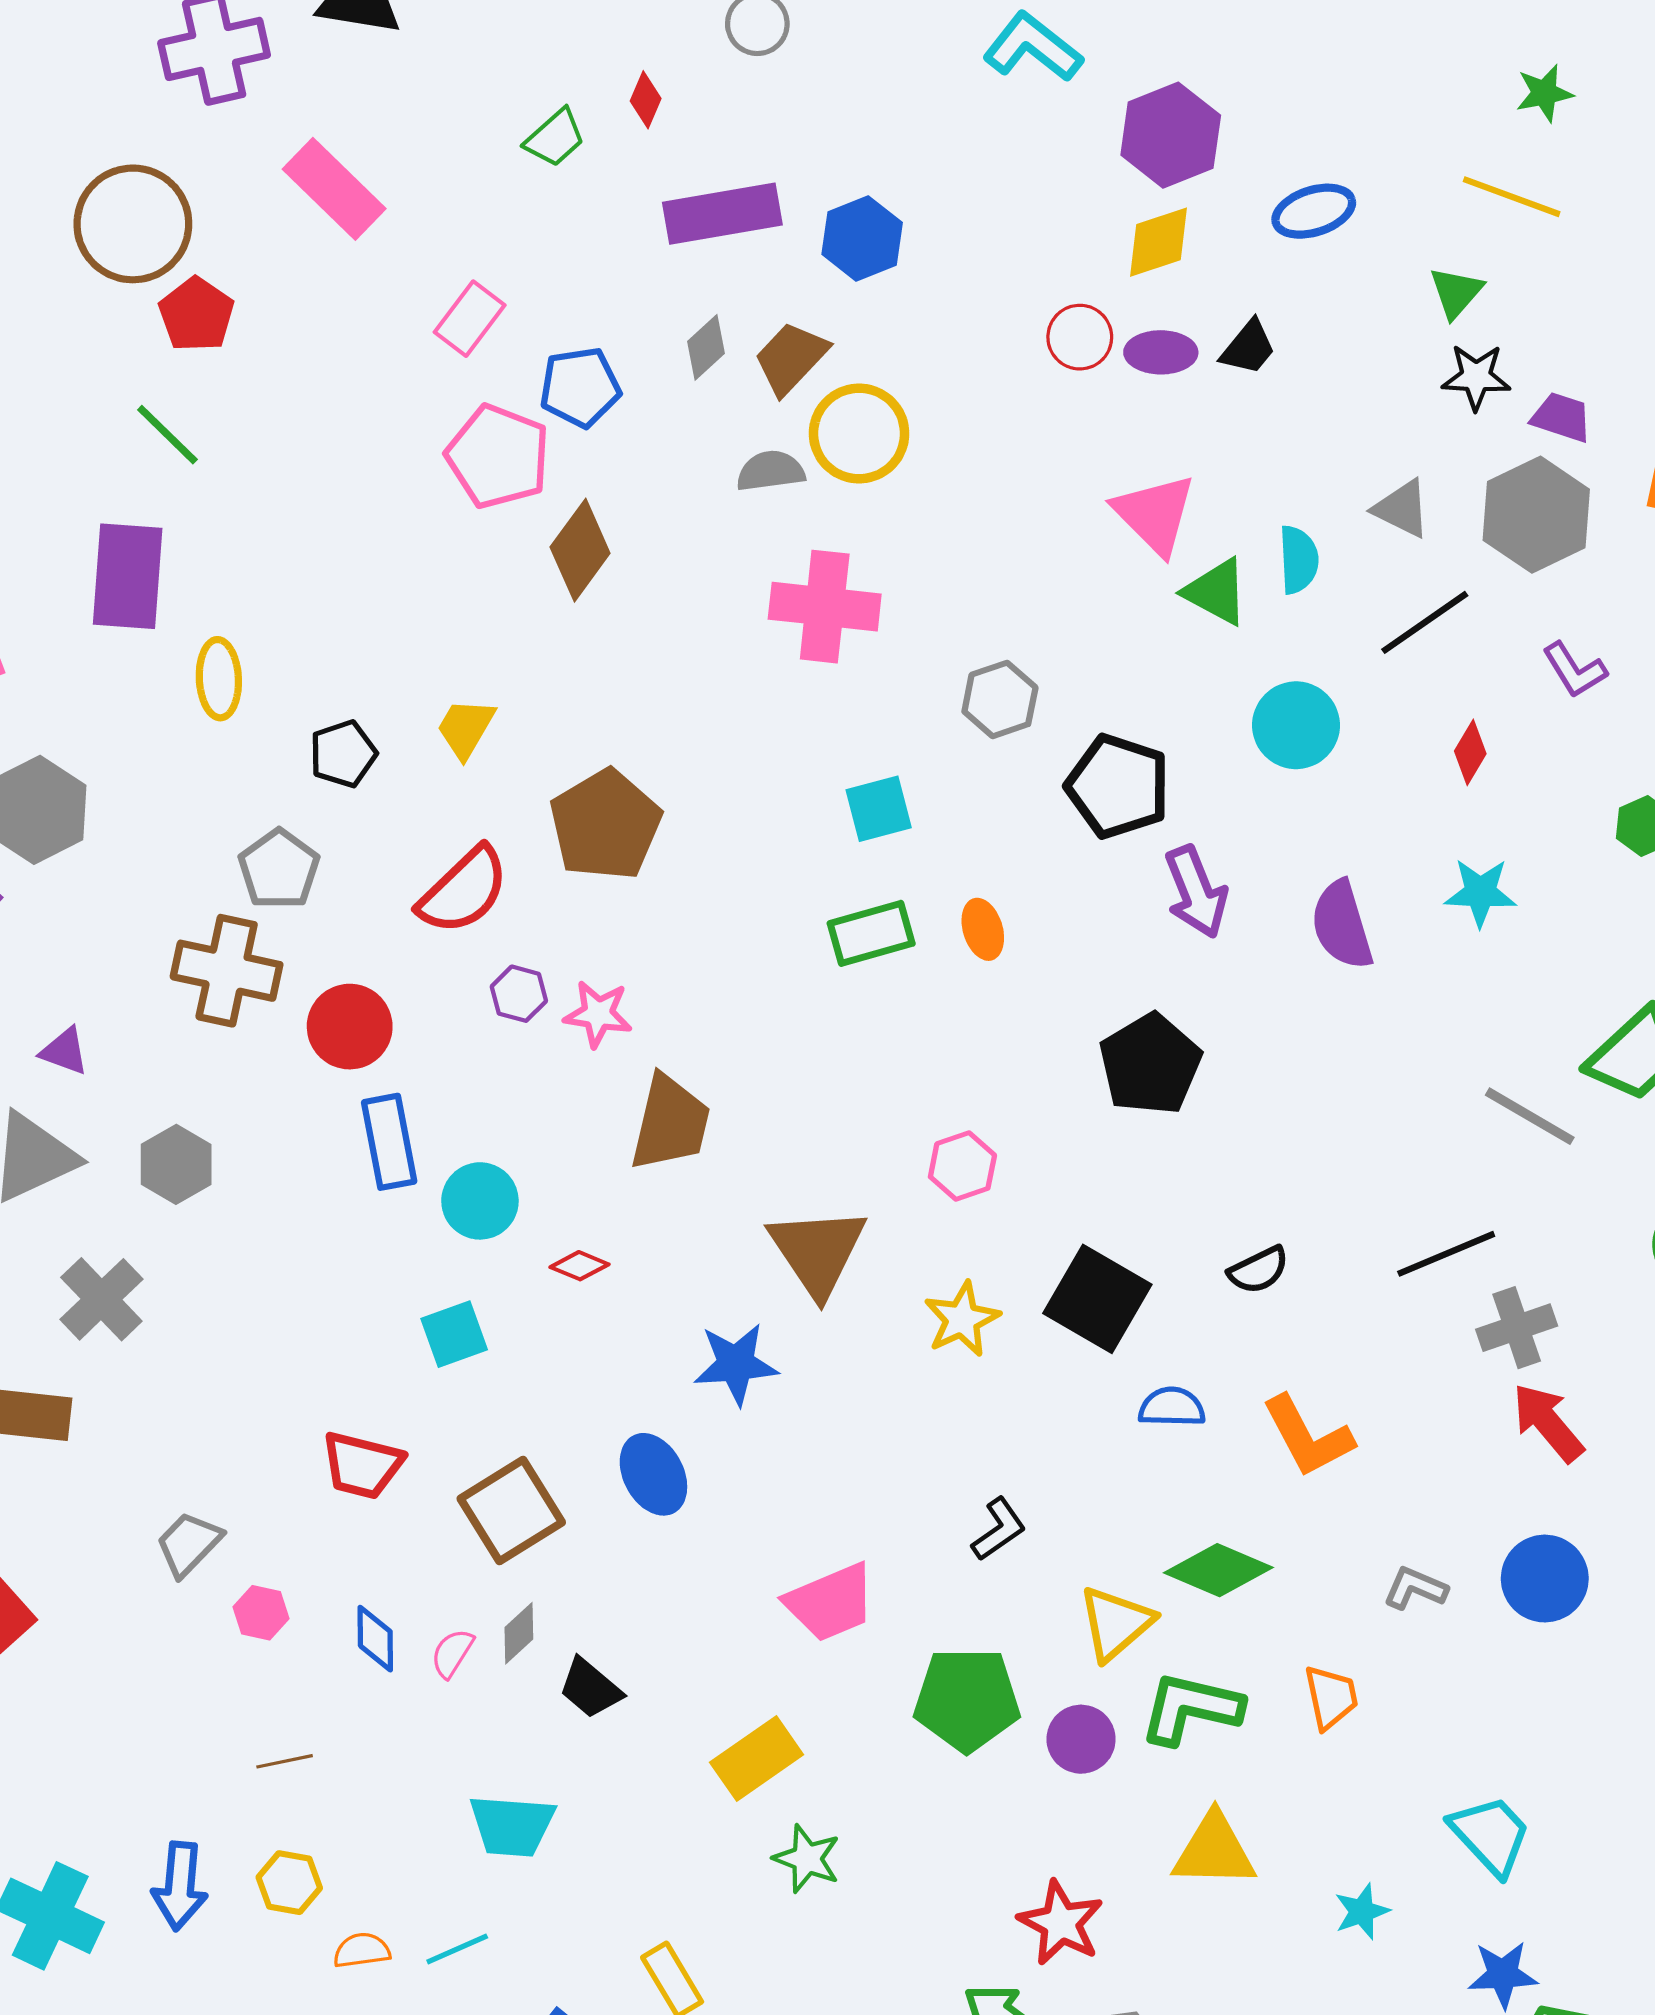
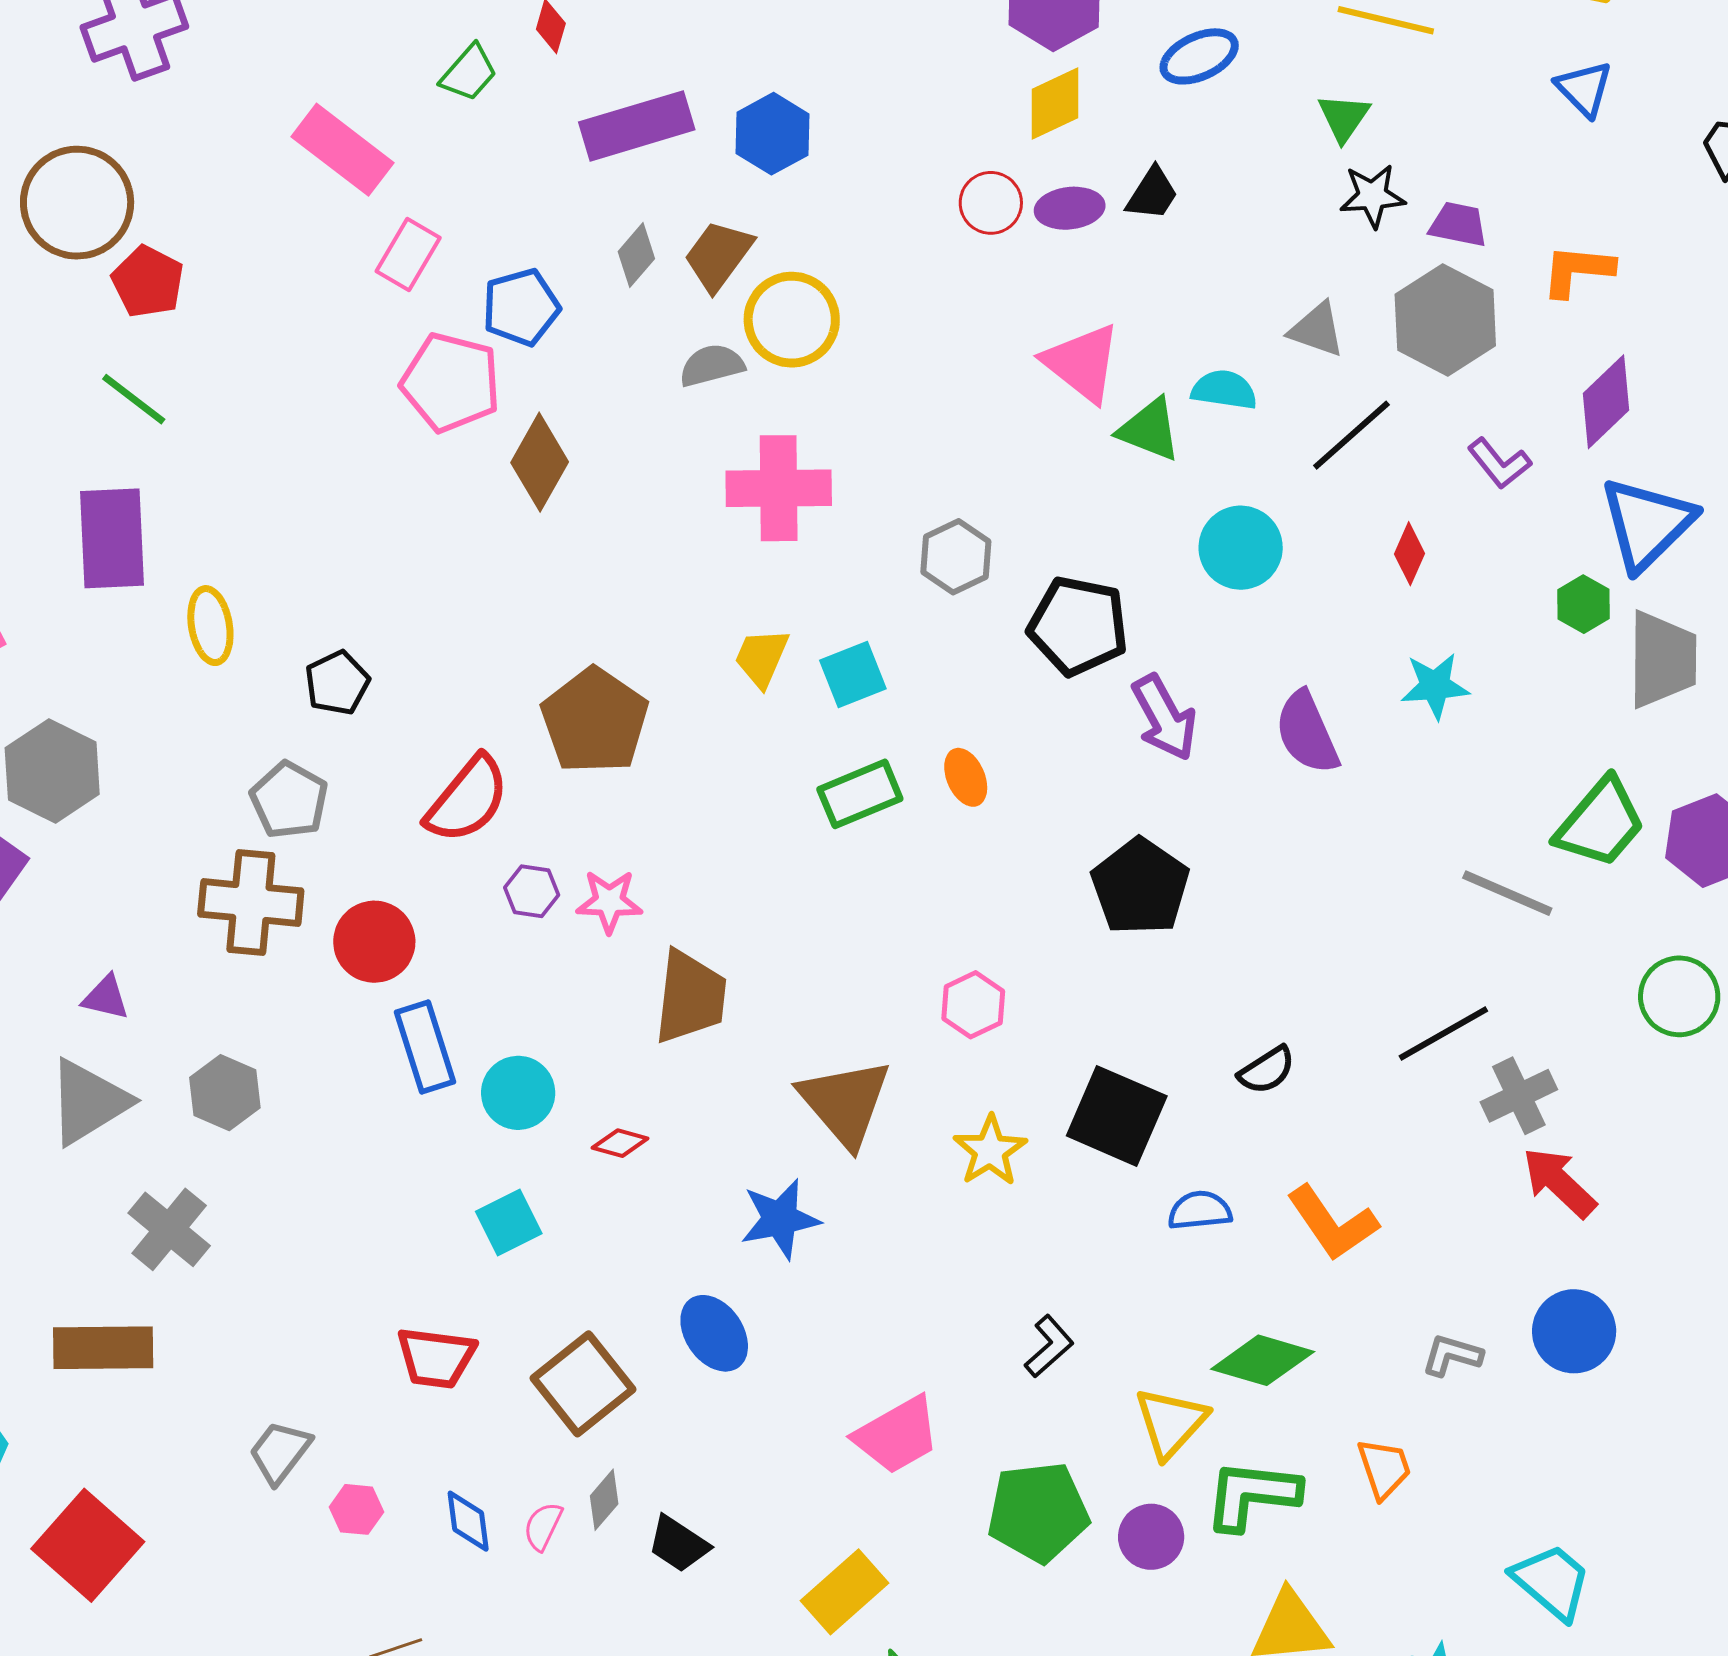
pink rectangle: (334, 189) -> (342, 150), moved
cyan semicircle: (1299, 560) -> (1224, 390), turned -72
yellow trapezoid: (466, 728) -> (762, 658), moved

